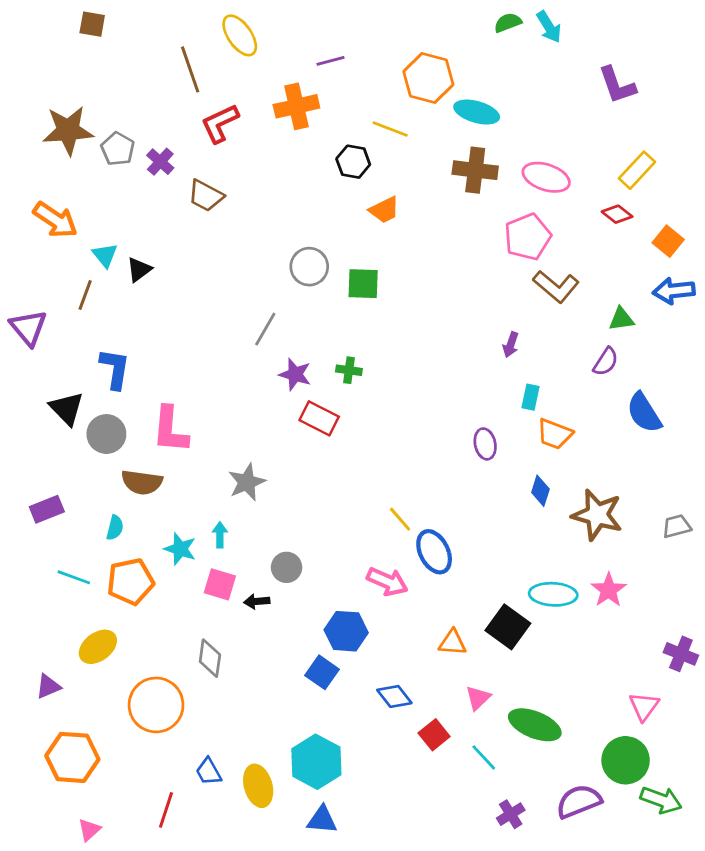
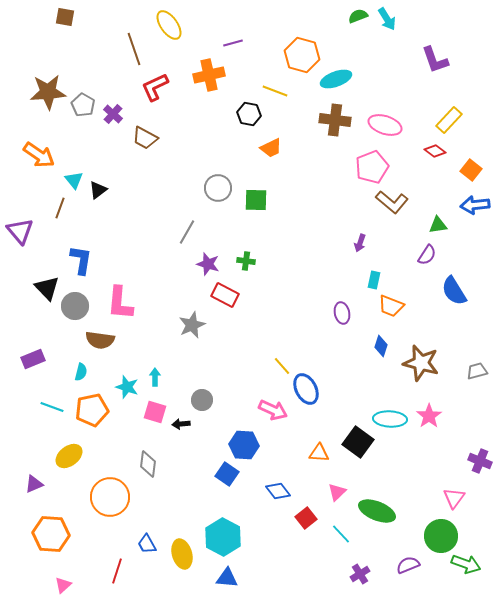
cyan ellipse: (477, 112) -> (336, 79), turned -36
gray star: (247, 482) -> (192, 325), moved
purple semicircle: (579, 801) -> (408, 565), size x0.7

